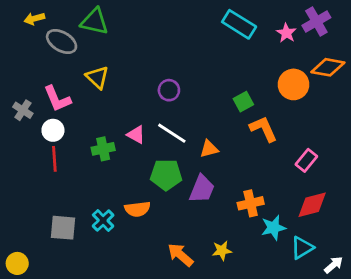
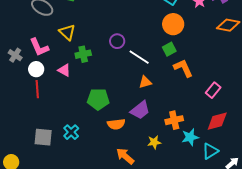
orange circle: (294, 84) -> (173, 24), moved
white line: (172, 133) -> (139, 57), moved
pink triangle: (136, 135) -> (64, 70), moved
green cross: (103, 149) -> (83, 54), moved
green pentagon: (166, 175) -> (98, 99), moved
purple trapezoid: (202, 189) -> (140, 110), turned 30
orange semicircle: (137, 209) -> (116, 124), moved
yellow star: (222, 251) -> (154, 142), moved

